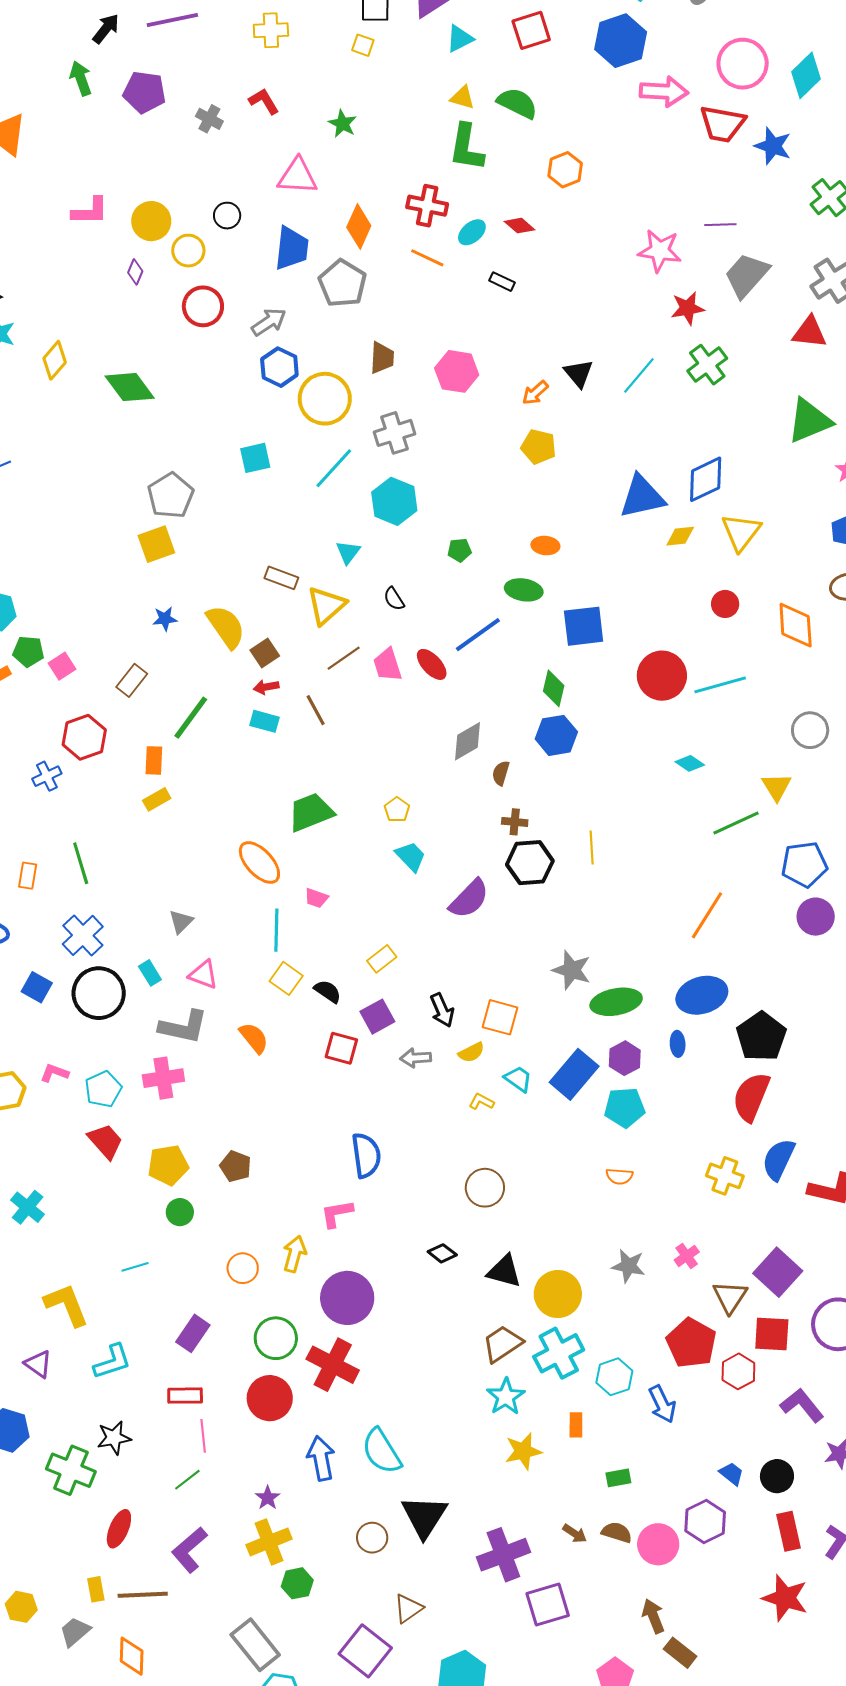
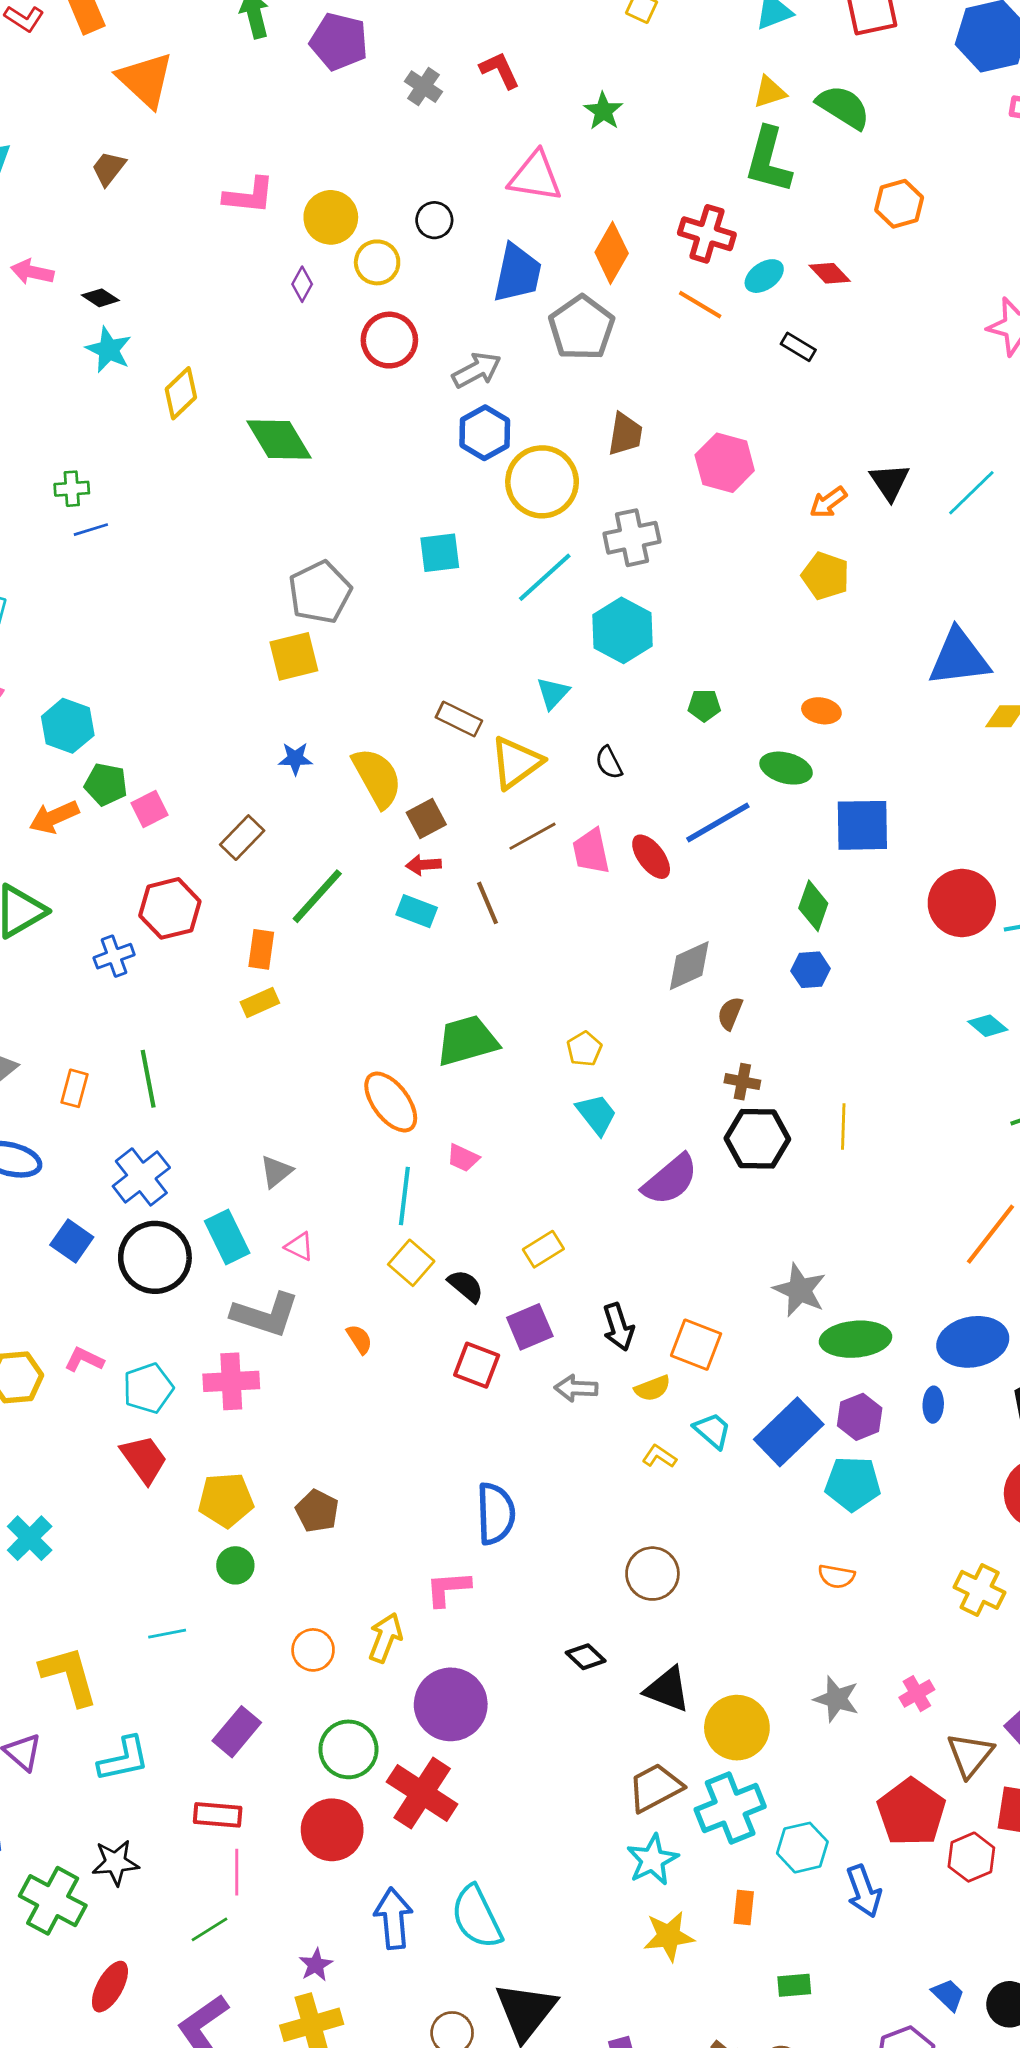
yellow triangle: (463, 98) -> (770, 92), turned -40
blue hexagon: (556, 735) -> (811, 970), size x0.7
cyan rectangle: (150, 973) -> (227, 1237), size x1.5
pink triangle: (203, 975) -> (299, 1246), size x0.7
orange semicircle: (254, 1038) -> (359, 1339), size x0.7

